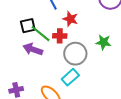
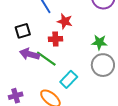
green line: (40, 34) -> (46, 59), moved
gray circle: (75, 54) -> (103, 65), moved

